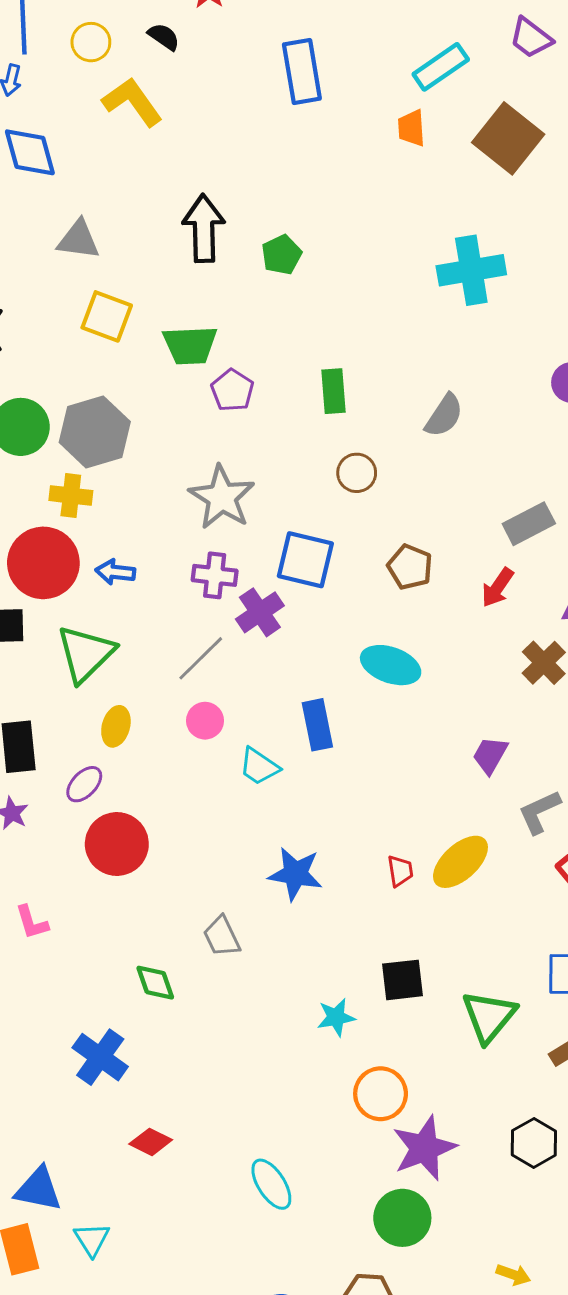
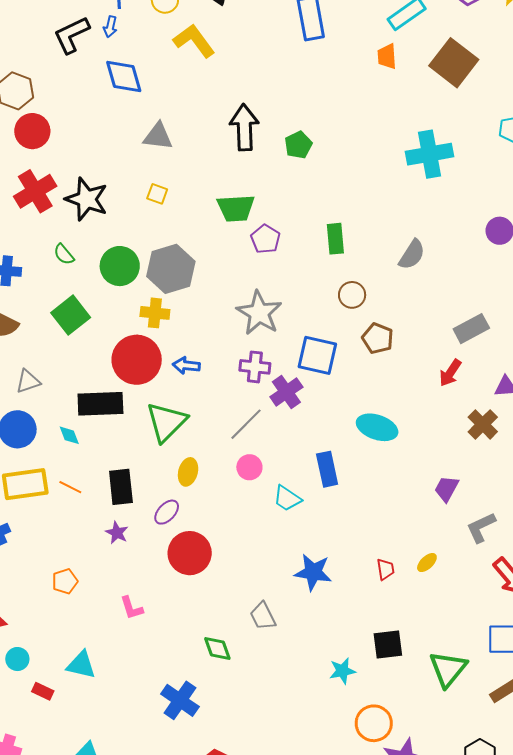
yellow square: (107, 316) -> (157, 194), moved, size x0.6
brown pentagon: (410, 567) -> (378, 338), moved
yellow ellipse: (460, 862) -> (427, 563), size x0.5

